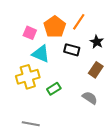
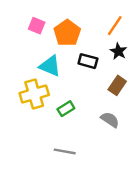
orange line: (79, 22) -> (115, 26), moved
pink square: (30, 33) -> (37, 26), moved
gray line: (31, 124) -> (65, 151), moved

